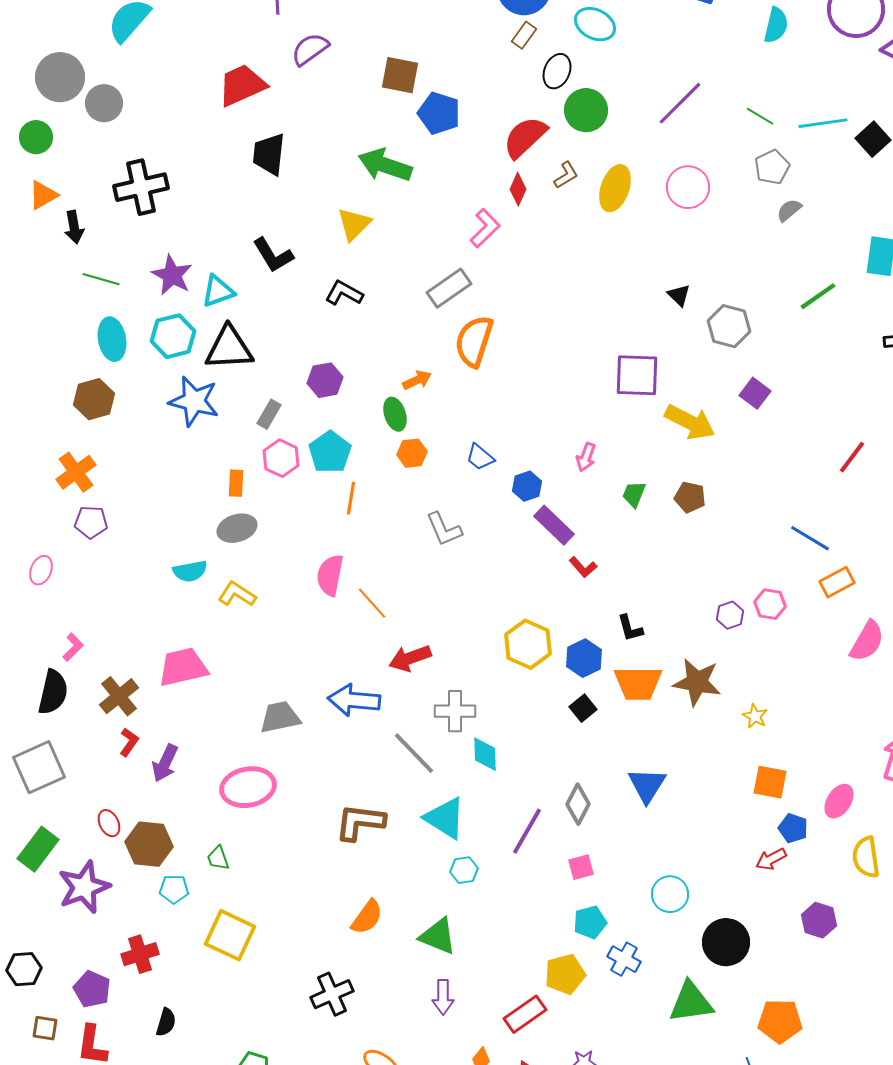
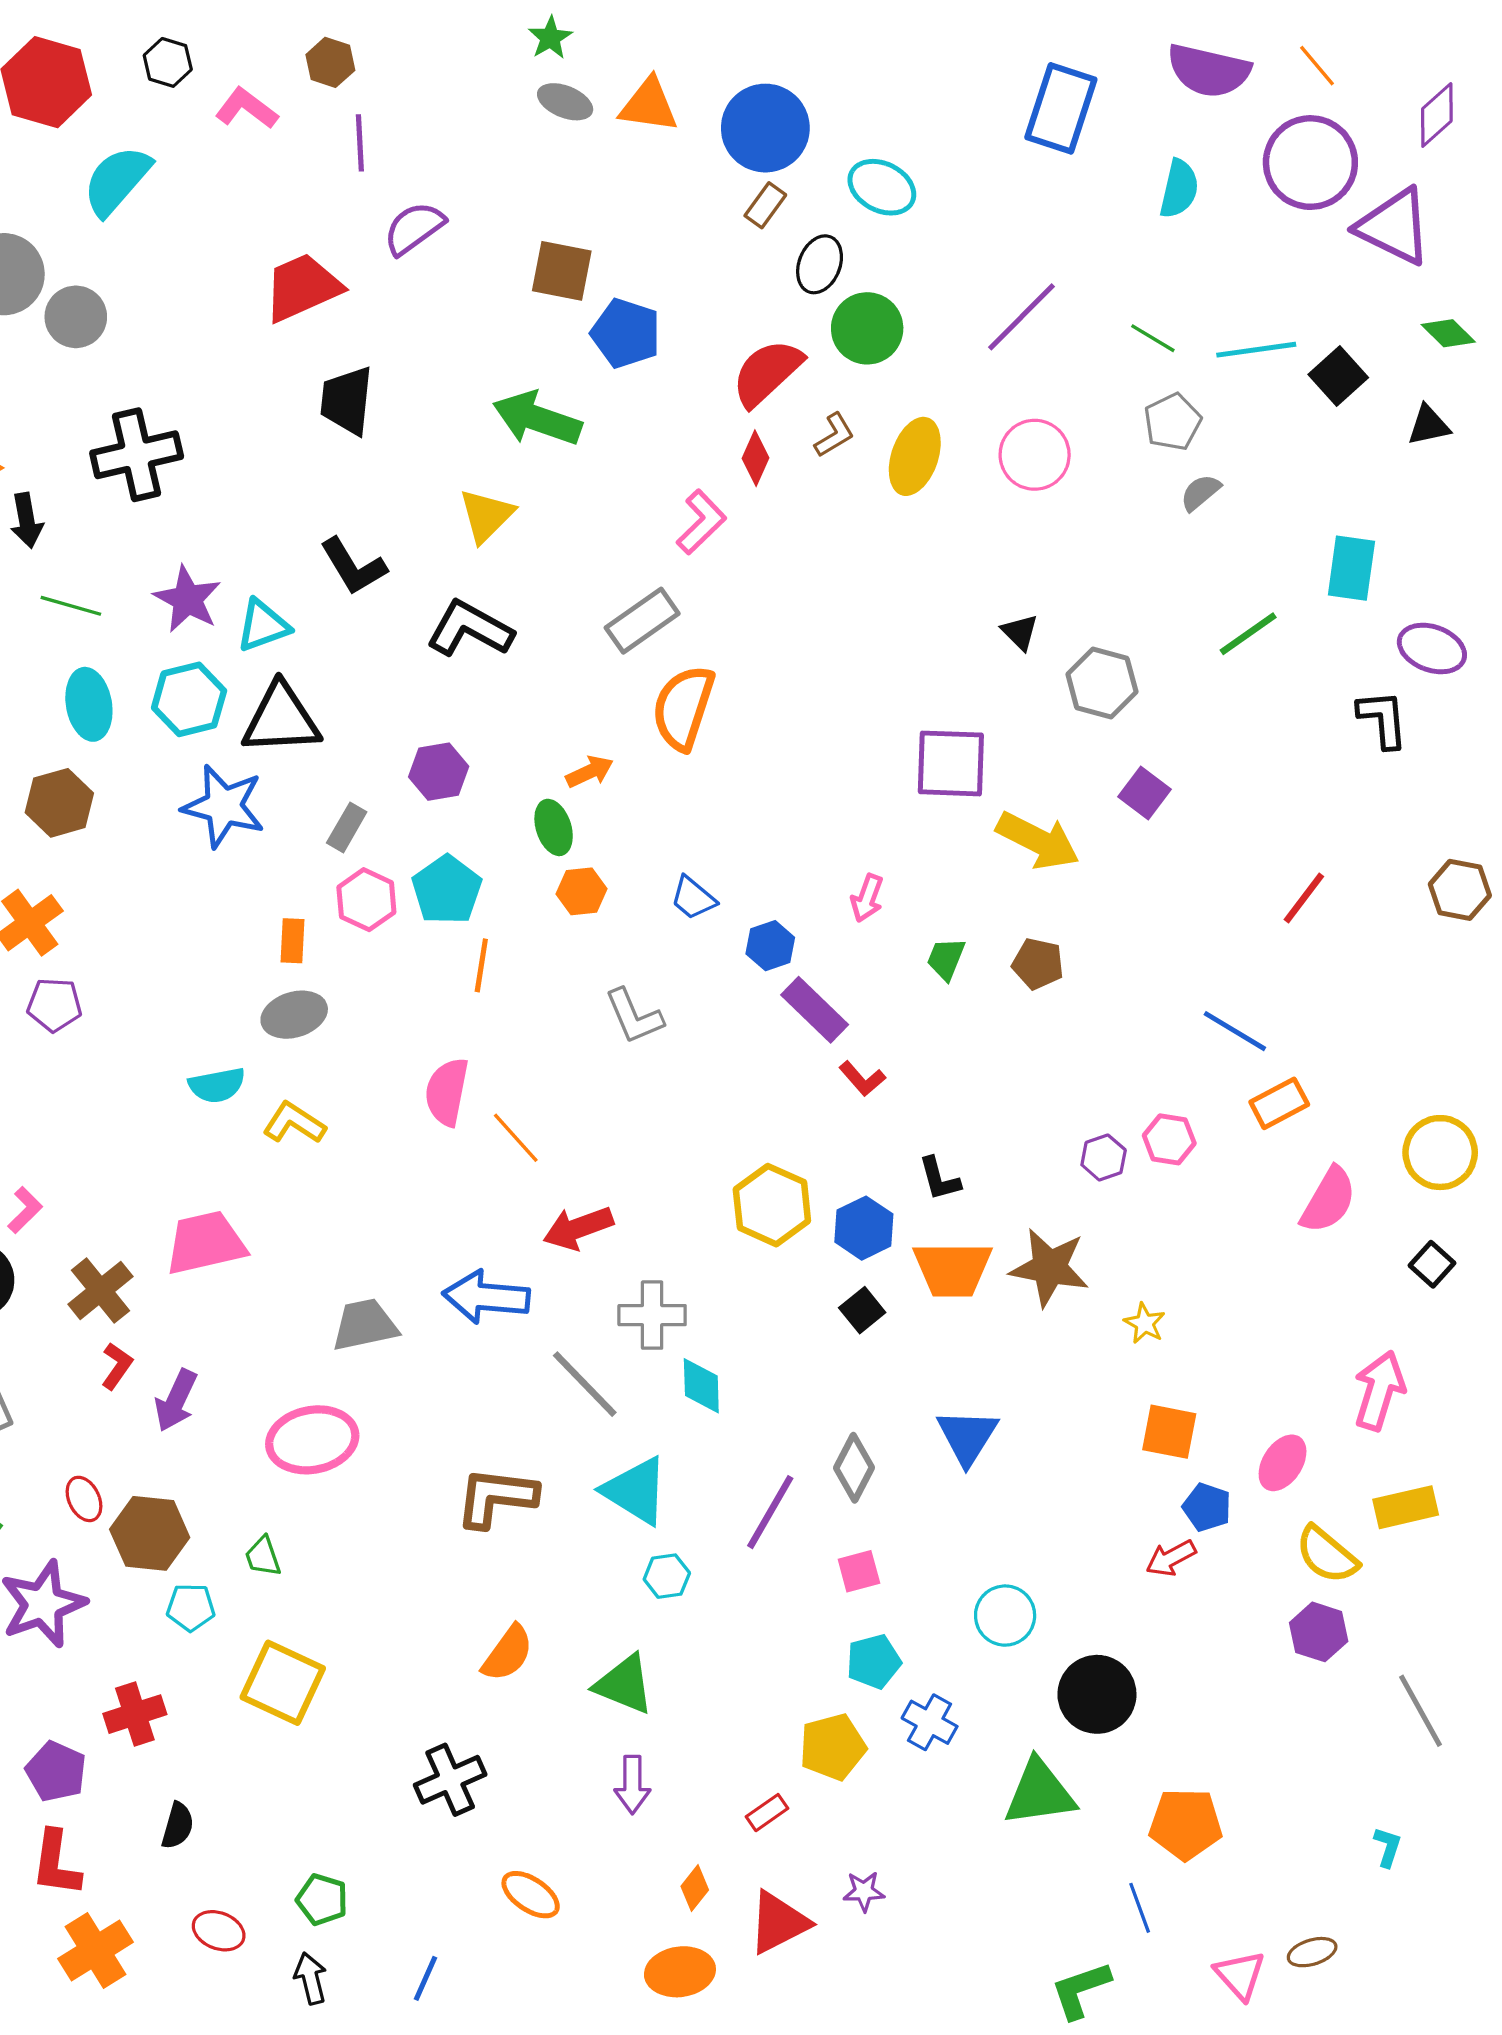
black L-shape: (344, 293) -> (470, 629), size x1.4
yellow semicircle: (866, 857) -> (1327, 1555), turned -42
purple hexagon: (819, 920) -> (1319, 1632), moved
red rectangle: (525, 1014) -> (767, 1813), size x0.6

